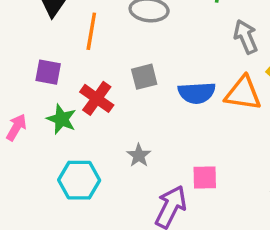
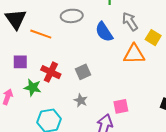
orange line: (91, 31) -> (41, 34), turned -70
gray square: (144, 77) -> (83, 72), moved
blue semicircle: (197, 93) -> (104, 32), moved, turned 70

